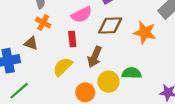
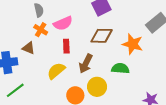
pink semicircle: (82, 15) -> (63, 23), moved
green semicircle: (132, 73) -> (120, 68), moved

